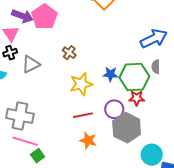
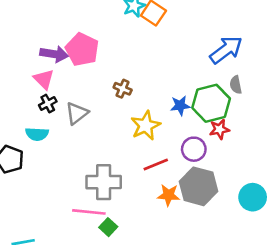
gray cross: (20, 116) -> (104, 182), moved
gray hexagon: (127, 128) -> (199, 186), moved

